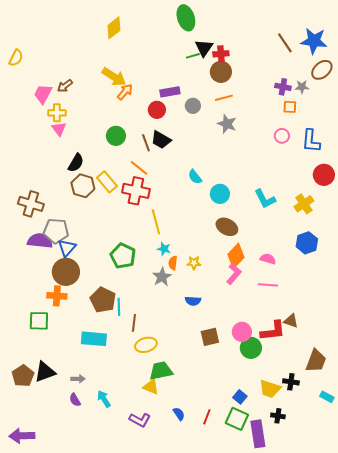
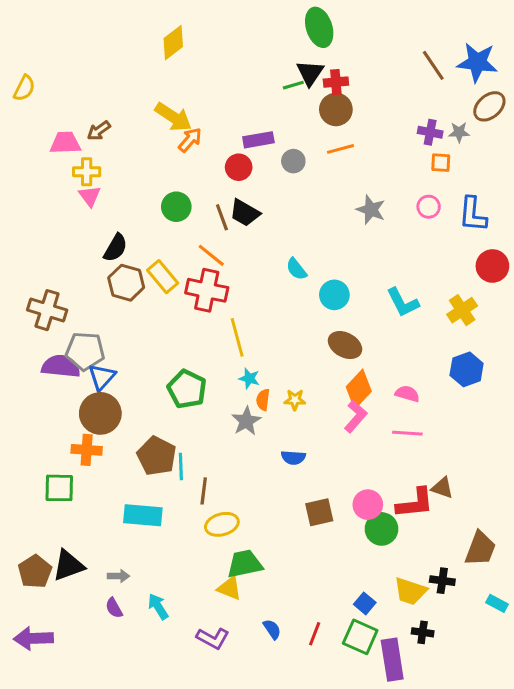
green ellipse: (186, 18) -> (319, 27), moved
pink trapezoid: (43, 94) -> (65, 143), turned 60
gray star: (227, 124) -> (371, 210), moved
purple arrow: (22, 436) -> (33, 638), moved

